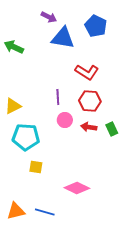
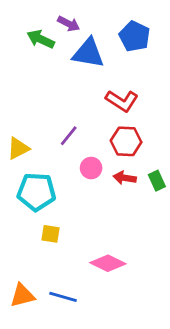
green arrow: (14, 47) -> (41, 39), moved
purple line: (58, 97) -> (69, 136), moved, turned 42

